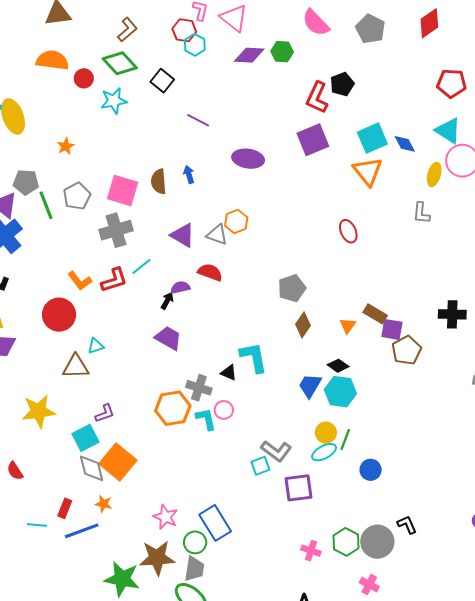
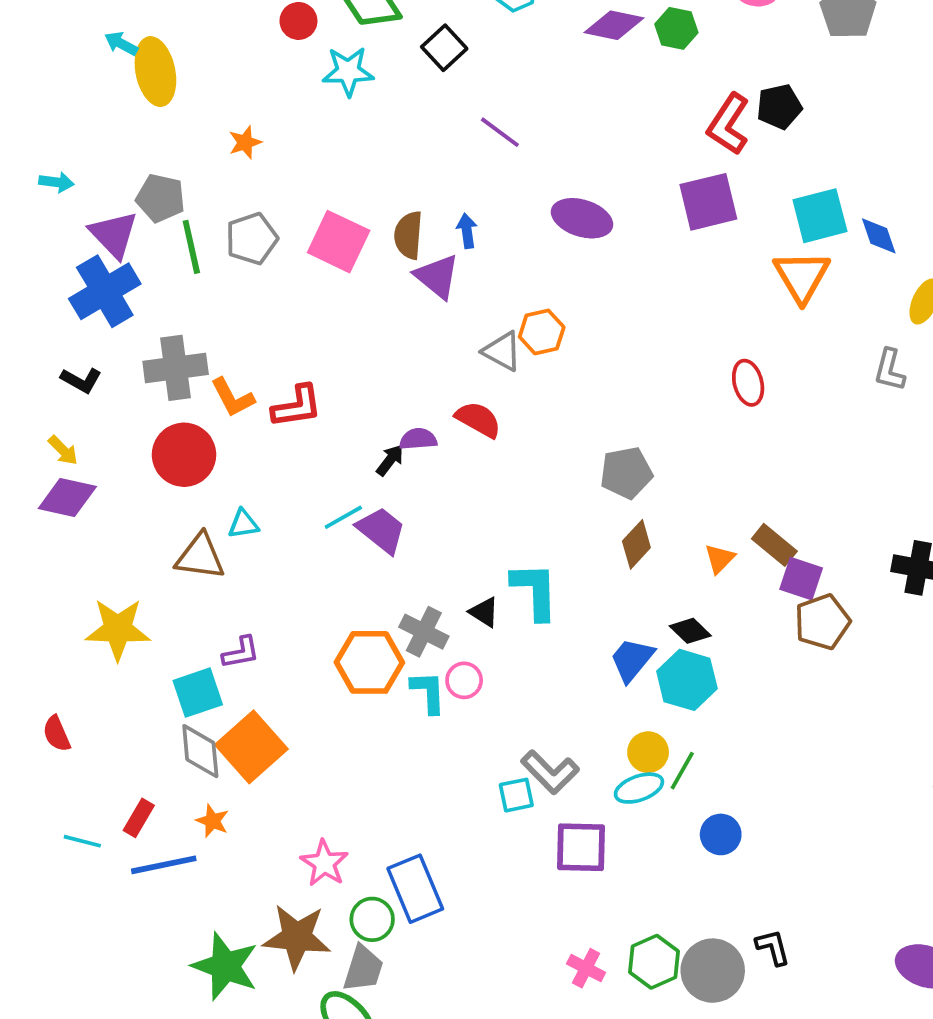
gray cross: (116, 230) -> (176, 368), moved
purple triangle: (183, 235) -> (437, 276), moved
cyan line: (141, 267) -> (343, 517), moved

